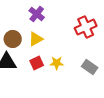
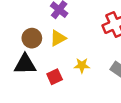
red square: (37, 63) -> (55, 77), moved

